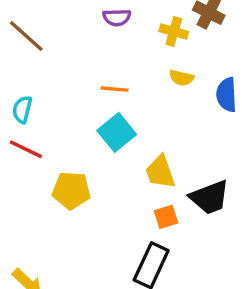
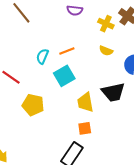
orange line: (115, 89) -> (67, 51), turned -35
cyan semicircle: (22, 109) -> (42, 56), moved
black trapezoid: (210, 197) -> (113, 92), moved

